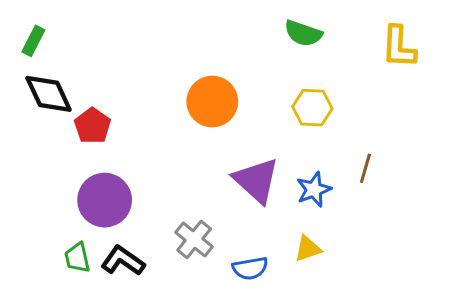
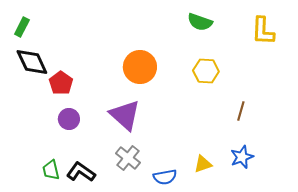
purple triangle: (256, 180) -> (125, 115), moved
blue star: (314, 189) -> (242, 157), moved
purple circle: (105, 200) -> (69, 119), moved, size x0.6

